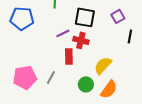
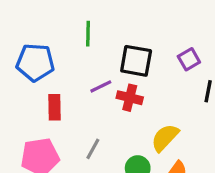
red rectangle: (69, 56) -> (54, 107), moved
gray line: (51, 77) -> (93, 149), moved

